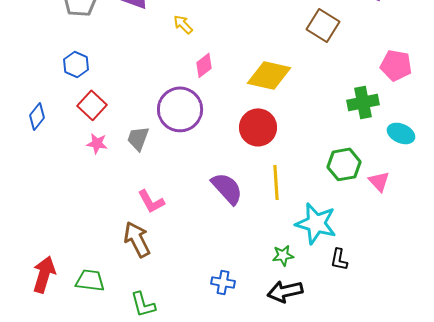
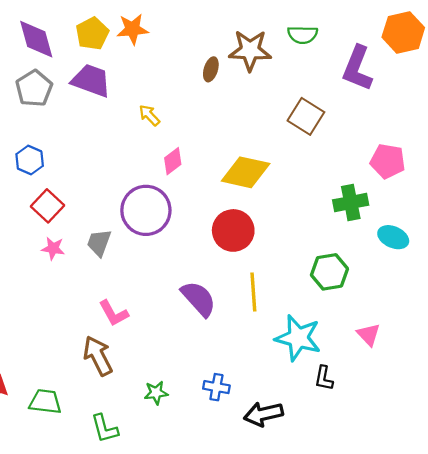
pink triangle: (379, 181) -> (369, 335), moved
green star: (283, 255) -> (156, 393), moved
blue cross: (223, 282) -> (216, 387), moved

